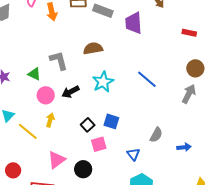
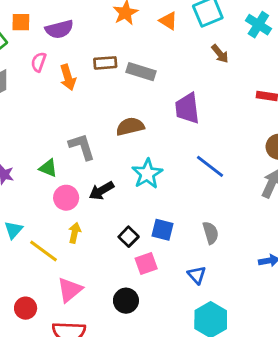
purple trapezoid: (134, 23) -> (187, 108), moved
gray semicircle: (156, 135) -> (211, 233), moved, turned -42
pink triangle: (57, 160) -> (70, 290), moved

